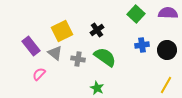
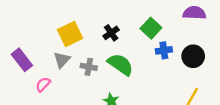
green square: (136, 14) -> (151, 28), moved
purple rectangle: (31, 46) -> (22, 60), moved
gray triangle: (55, 53) -> (62, 60), turned 35

